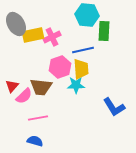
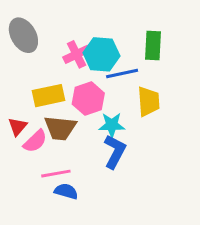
cyan hexagon: (87, 15) -> (101, 54), moved
yellow rectangle: (33, 35) -> (48, 96), moved
yellow trapezoid: (81, 69) -> (149, 101), moved
blue L-shape: (114, 107) -> (115, 152), moved, turned -120
blue semicircle: (35, 141) -> (66, 191), moved

